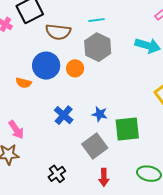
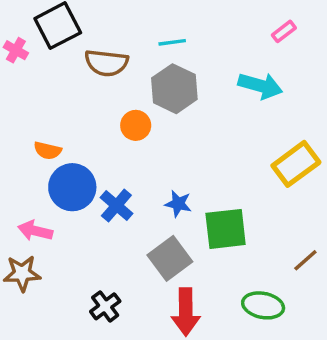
blue circle: (46, 66) -> (72, 187), moved
pink arrow: (16, 130) -> (35, 231), turned 138
red arrow: (104, 177) -> (186, 312), size x1.5

